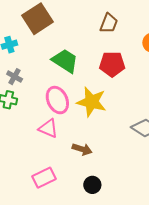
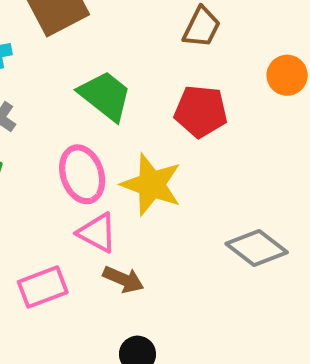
pink triangle: (48, 128) -> (97, 233), moved
pink rectangle: (44, 178) -> (43, 287), moved

